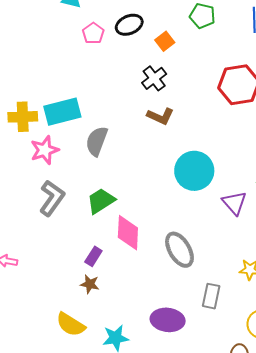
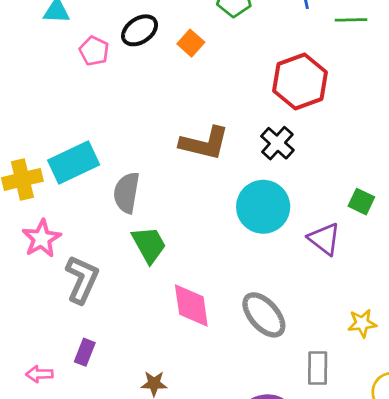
black cross: (154, 78) -> (277, 143), moved
brown L-shape: (160, 116) -> (204, 143), size x1.4
pink star: (45, 150) -> (42, 239), moved
green trapezoid: (101, 201) -> (149, 245), moved, turned 104
purple rectangle: (93, 256) -> (85, 352), moved

